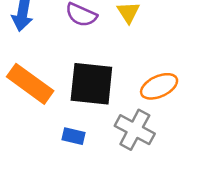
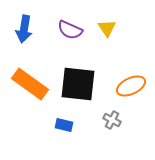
gray cross: (135, 130) -> (112, 120), size x0.6

